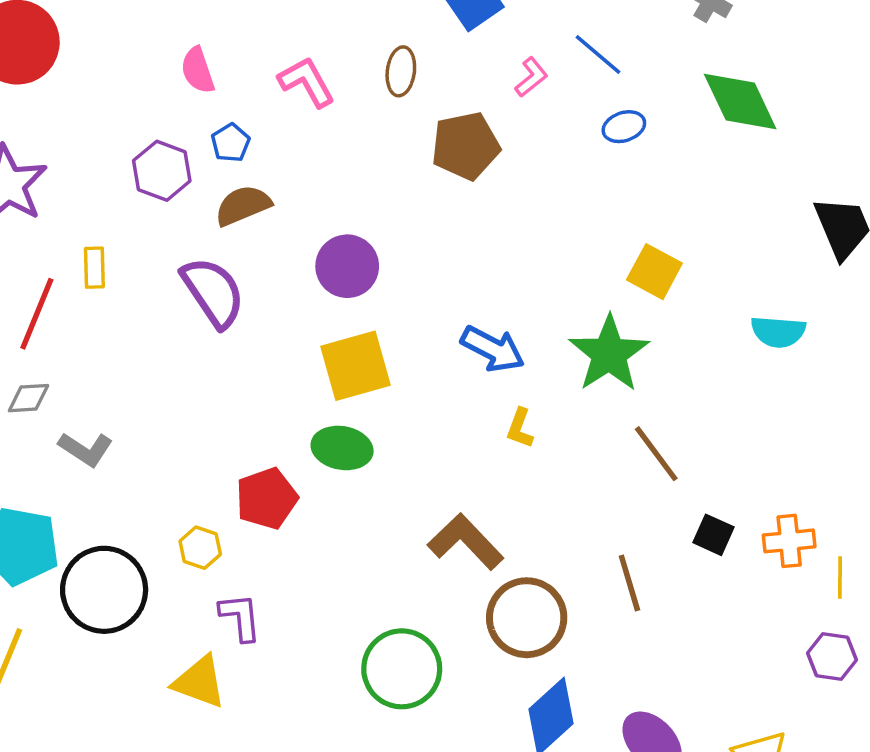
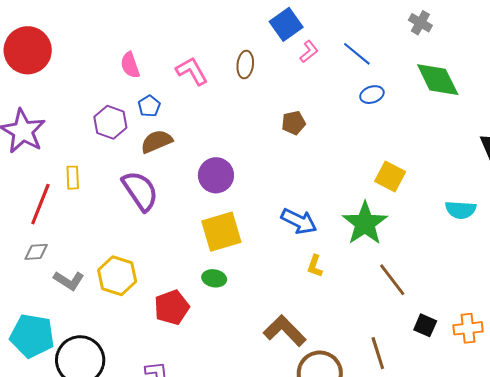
pink L-shape: (531, 77) -> (309, 52), moved
brown pentagon: (465, 146) -> (294, 123), moved, size x0.6
green ellipse: (342, 448) -> (214, 278), size x0.7
yellow hexagon: (200, 548) -> (117, 276), moved, size x1.6

